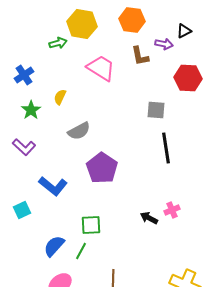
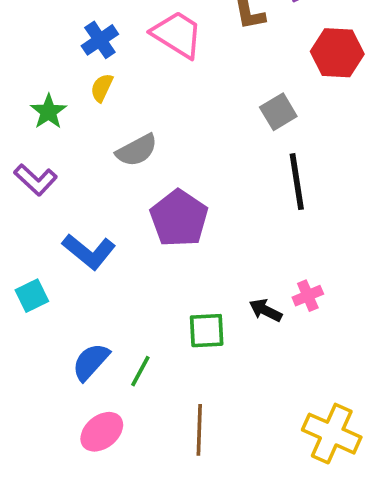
blue cross: (24, 75) -> (100, 40), moved
gray square: (156, 110) -> (278, 112), turned -36
green square: (91, 225) -> (207, 331), moved

